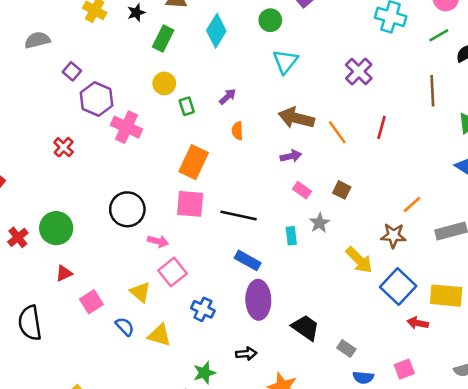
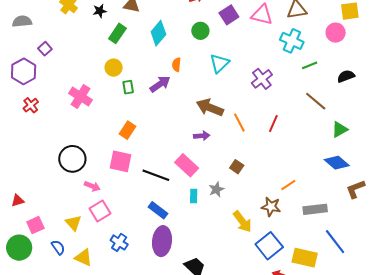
green line: (439, 35) -> (310, 65), moved
cyan triangle: (285, 61) -> (219, 63), moved
brown line: (432, 91) -> (316, 101), turned -55
purple arrow: (228, 97) -> (160, 84), size x1.5
purple hexagon: (97, 99) -> (24, 71), moved
orange semicircle: (237, 131) -> (176, 65), moved
orange rectangle: (194, 162) -> (128, 130), size x0.7
pink rectangle: (302, 190) -> (187, 165), moved, size x1.6
green circle: (56, 228) -> (19, 248), moved

